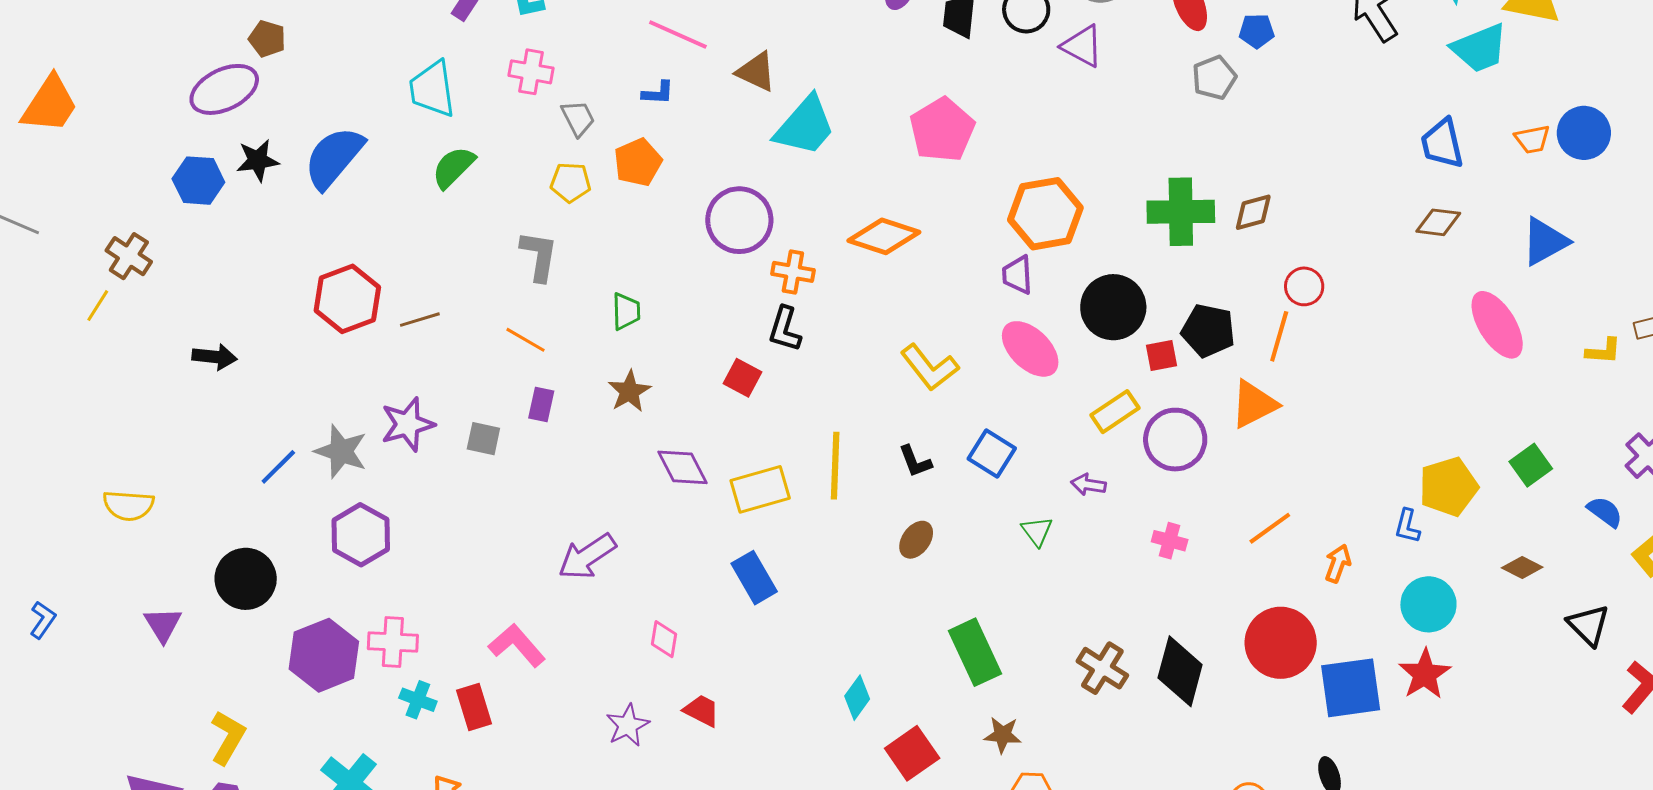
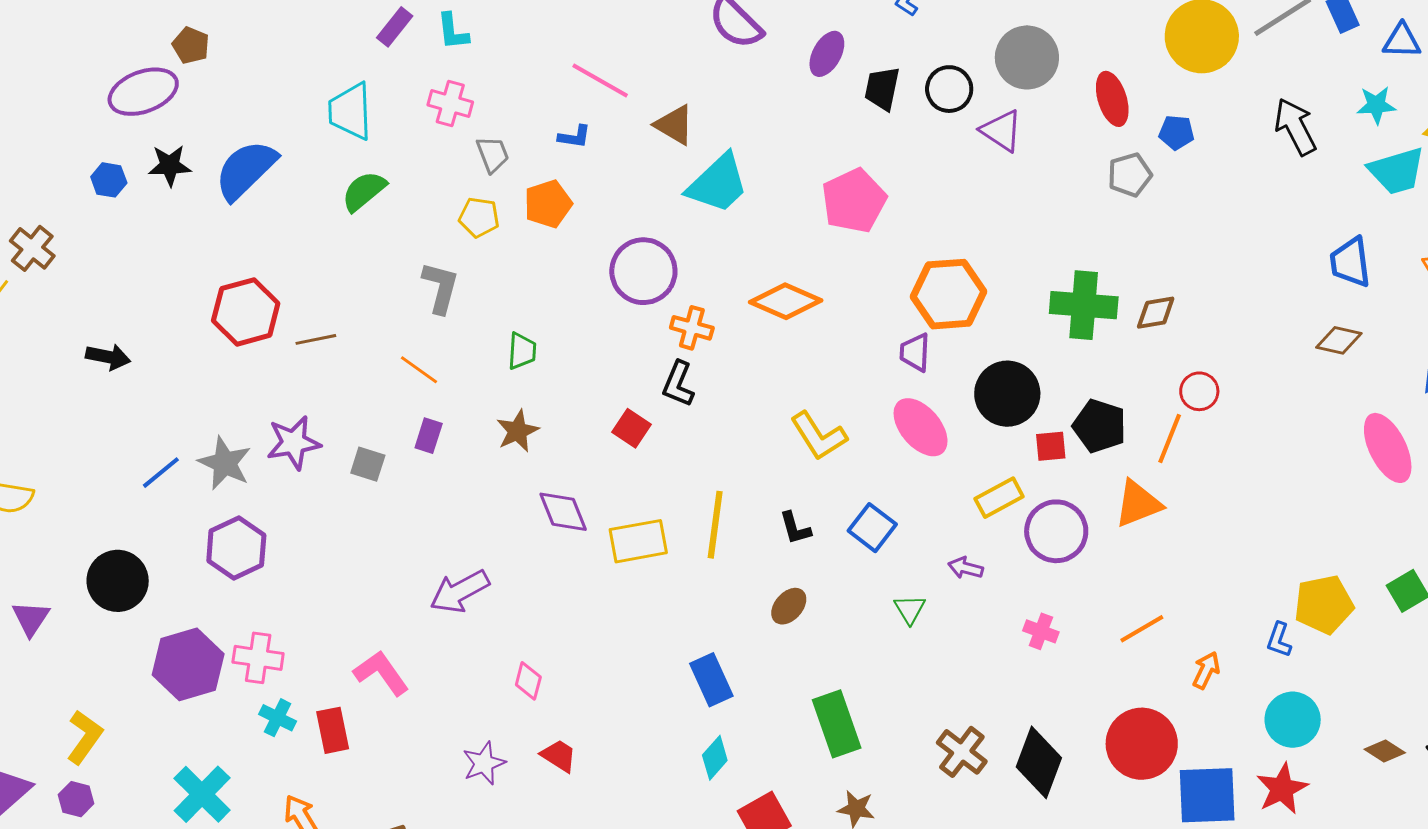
blue hexagon: (198, 181) -> (109, 180), size x0.7
brown diamond: (1522, 568) -> (1385, 751), moved
blue rectangle: (754, 578) -> (711, 680), moved

